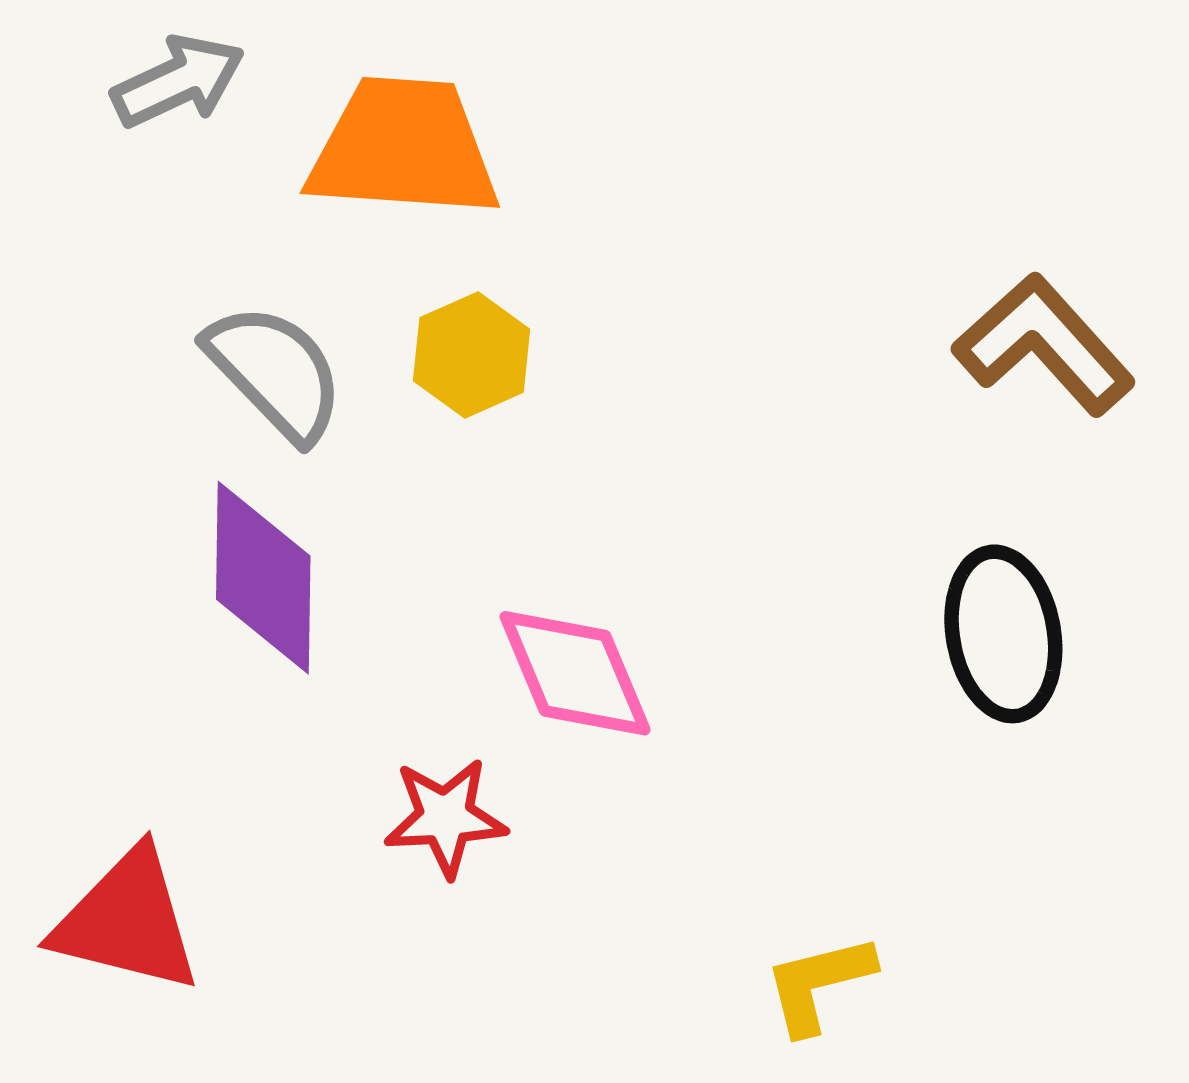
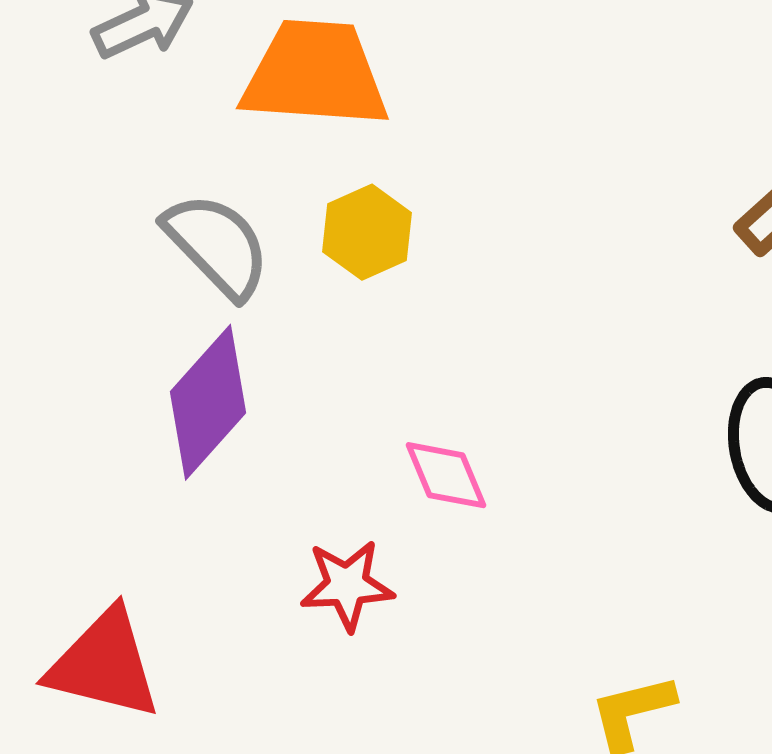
purple diamond: (263, 578) -> (208, 402), turned 41
pink diamond: (575, 673) -> (446, 475), size x0.7

